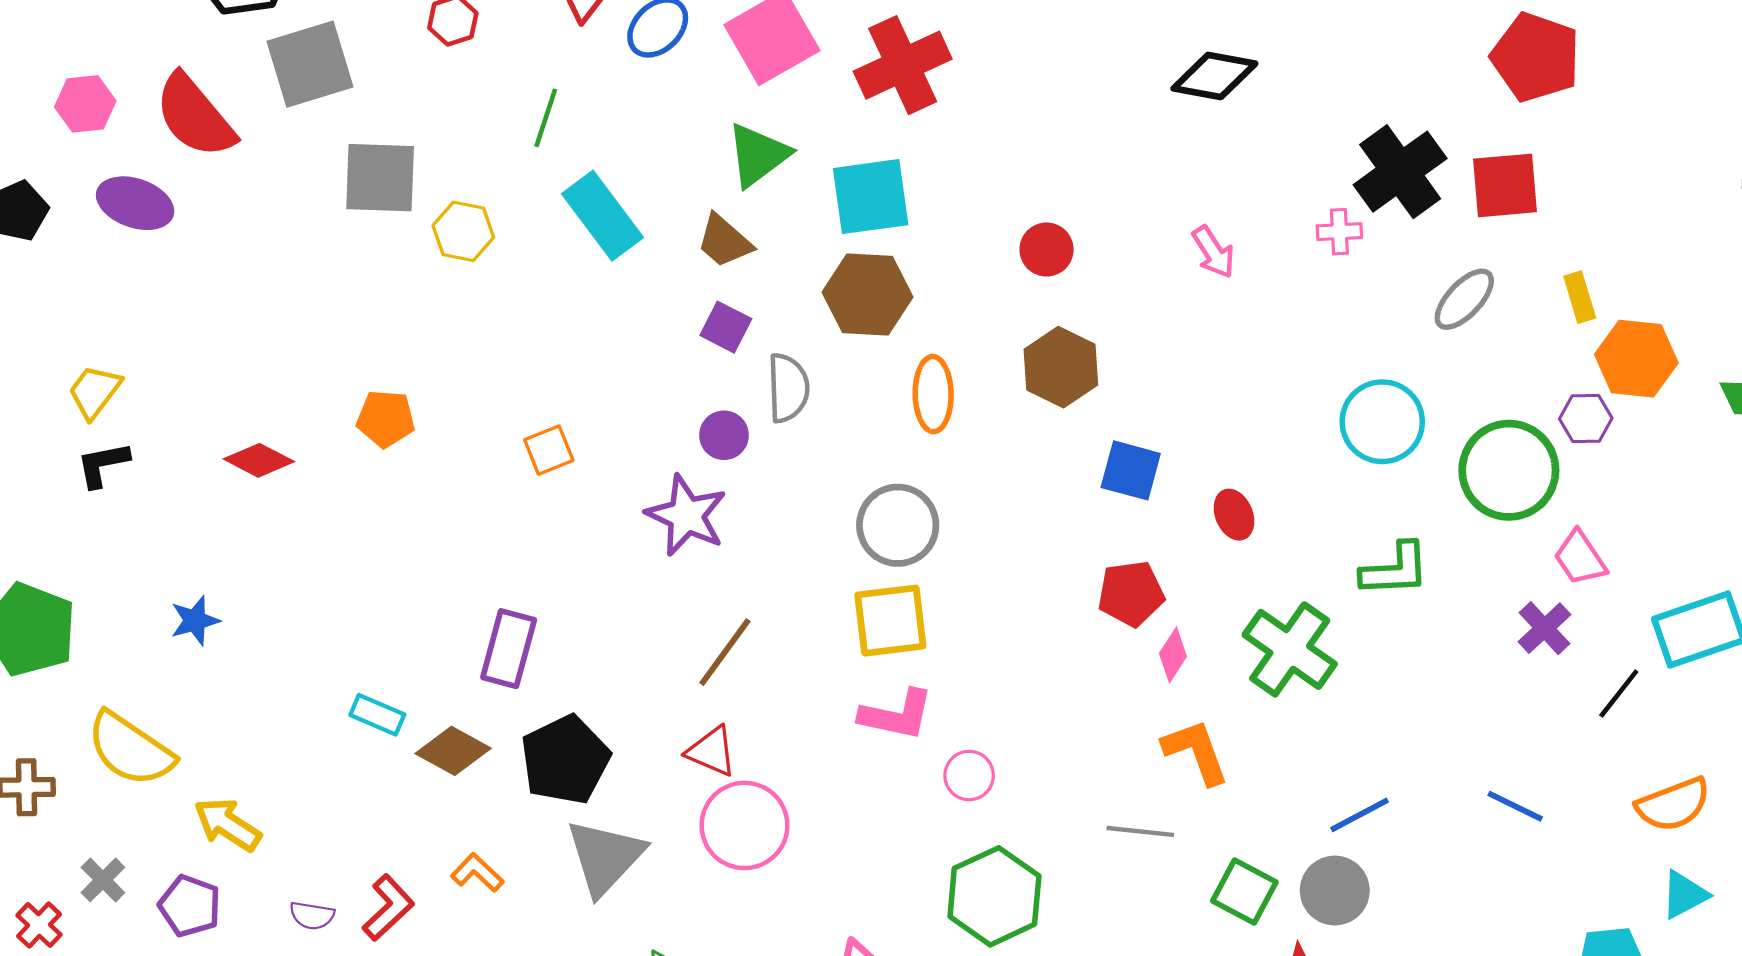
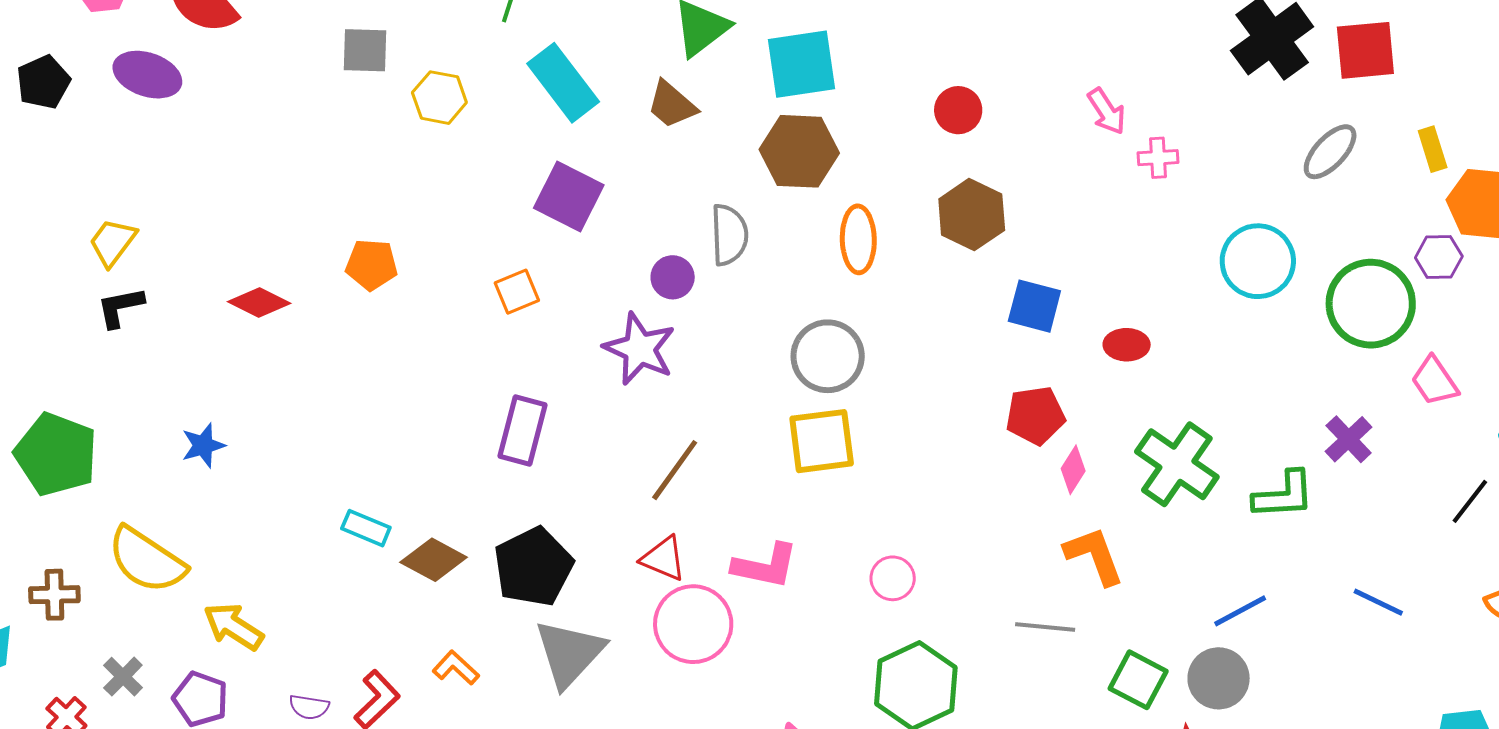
gray square: (380, 178) -> (365, 50), size x0.7
pink cross: (1339, 232) -> (1158, 158), moved
purple square: (726, 327) -> (569, 197), moved, size x1.5
red ellipse: (1234, 515) -> (1127, 345), turned -66
green L-shape: (1395, 570) -> (1284, 495), moved
purple cross: (1544, 628) -> (1349, 439), moved
purple rectangle: (509, 649) -> (522, 431), moved
pink L-shape: (897, 715) -> (765, 566), moved

